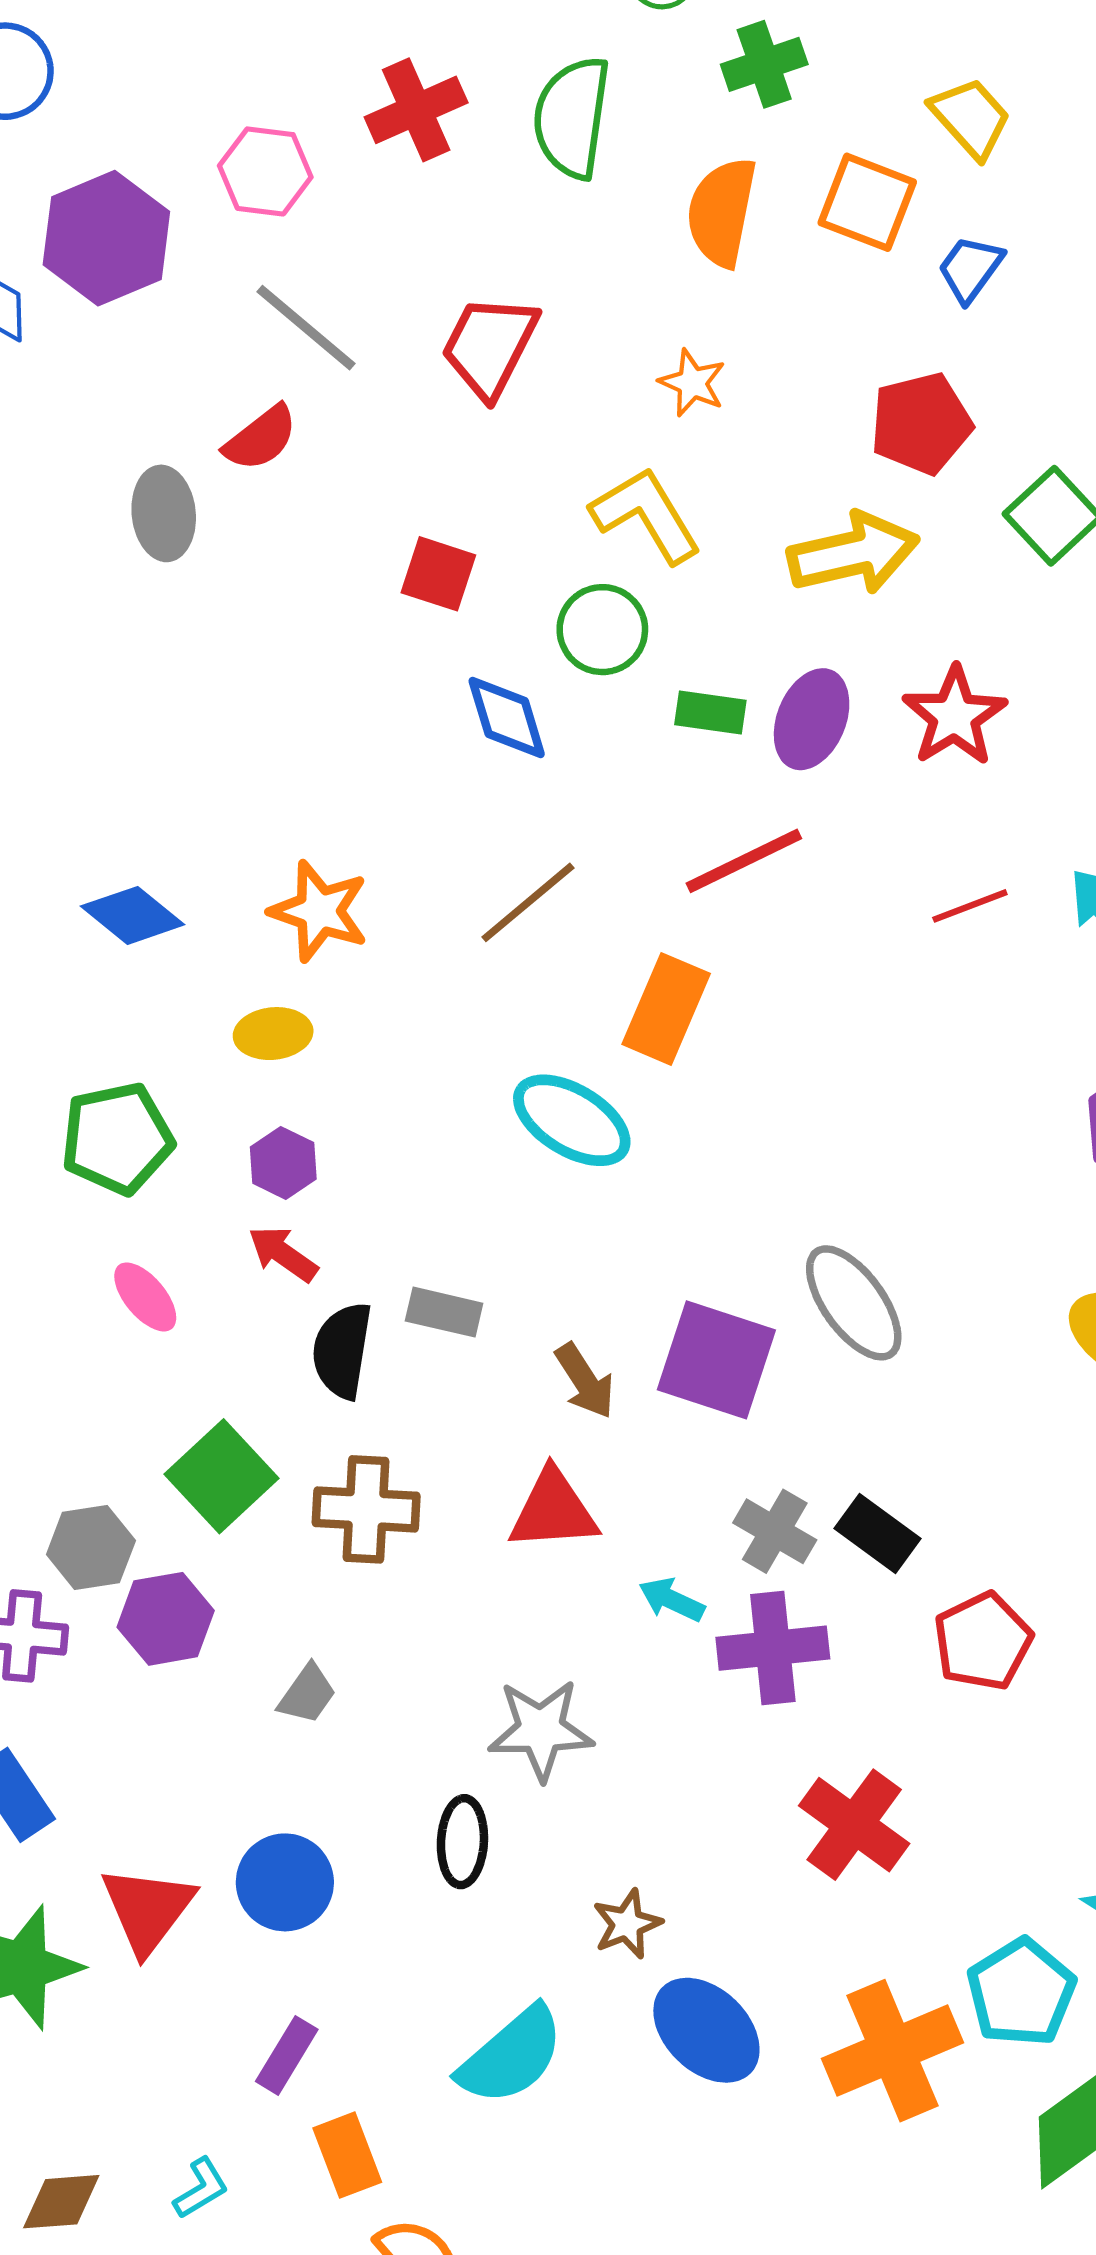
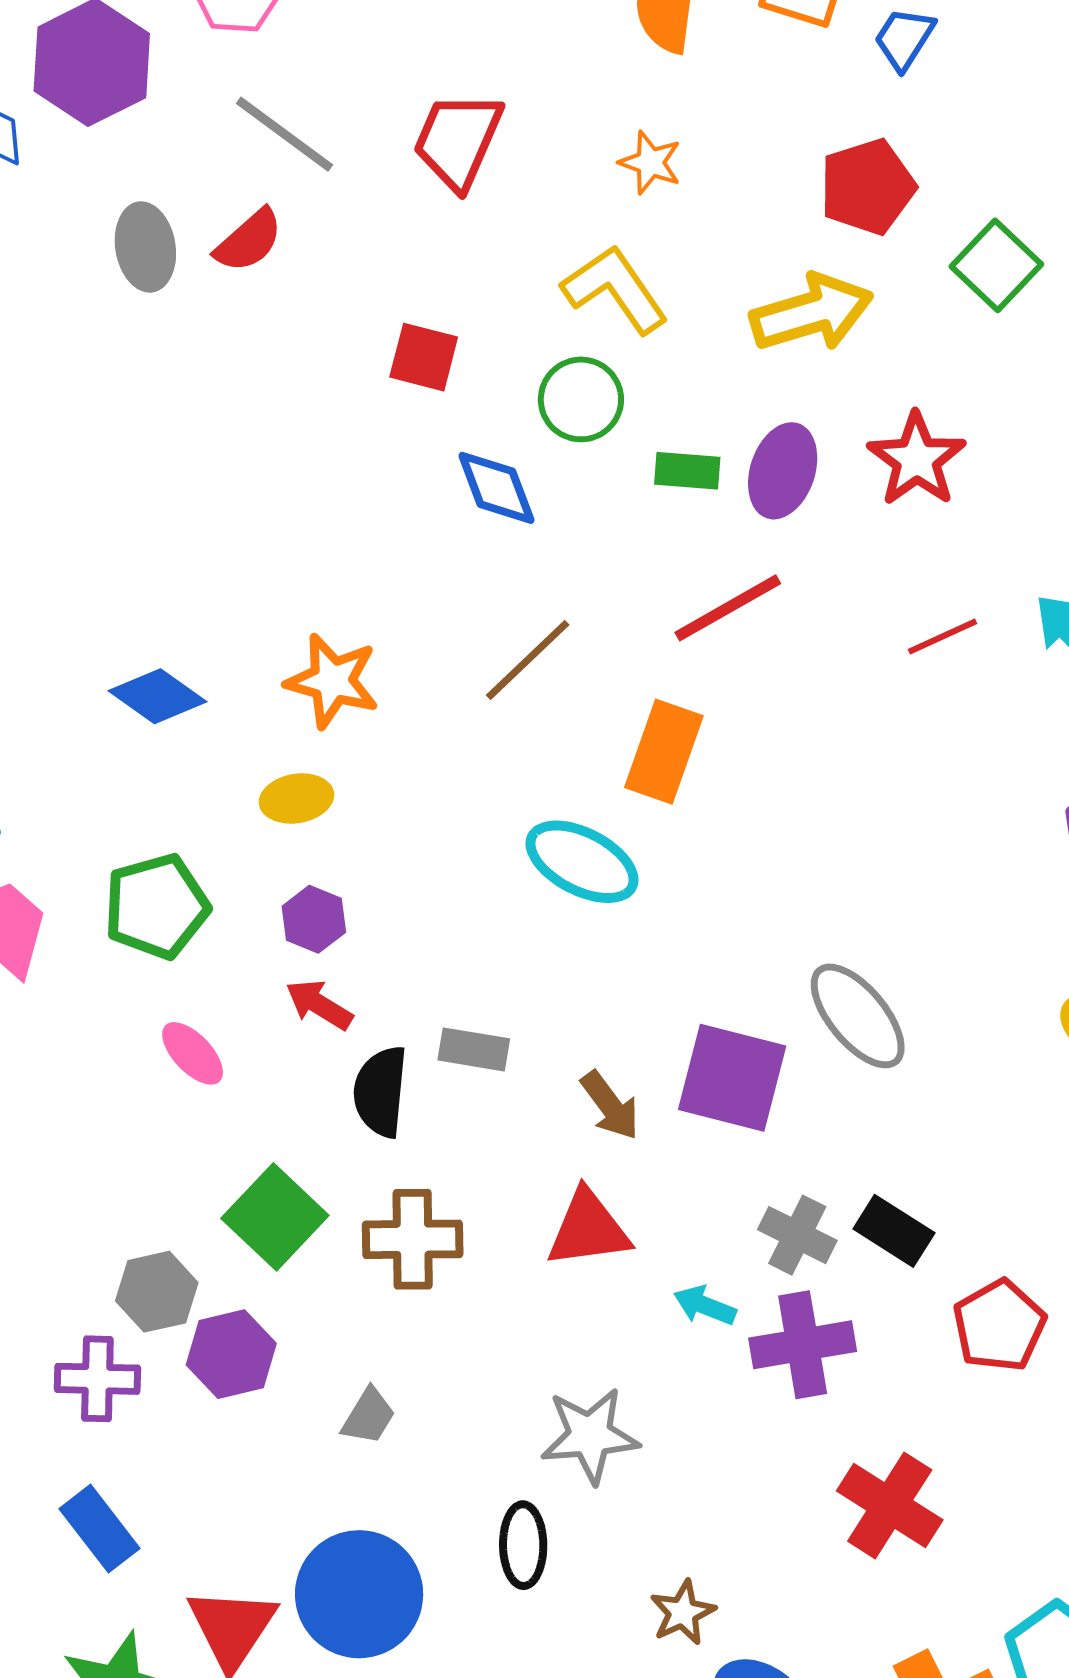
gray ellipse: (164, 513) -> (145, 247), moved
blue circle: (285, 1882) -> (359, 1594), size x1.4

